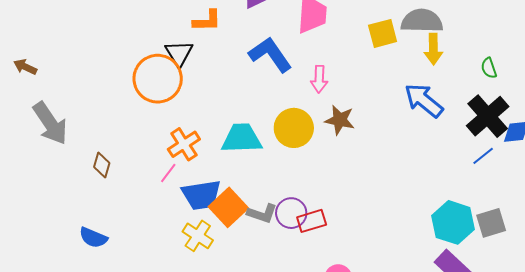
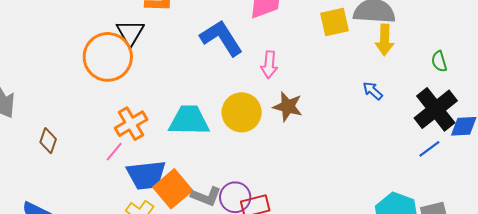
blue arrow: (424, 100) -> (373, 91), size x0.5

